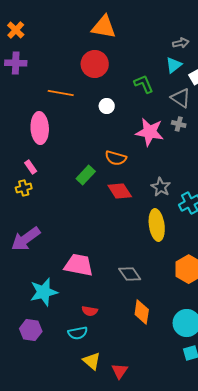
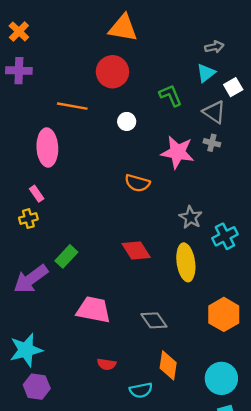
green rectangle: (86, 175) -> (66, 256), moved
red diamond: (120, 191) -> (136, 251), moved
cyan star: (44, 292) -> (26, 350), moved
cyan semicircle: (78, 333) -> (141, 390), moved

